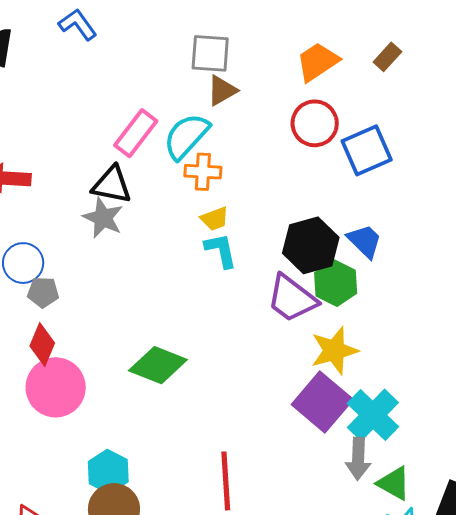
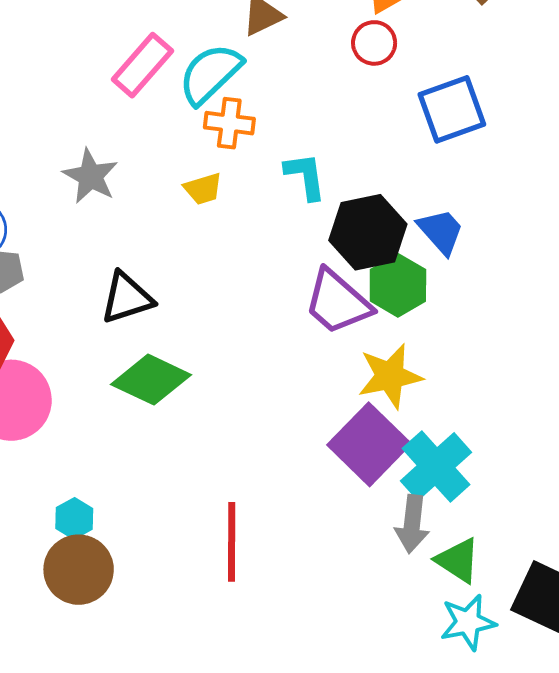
red circle: (315, 123) -> (374, 43), moved, size x0.7
black triangle: (112, 185) -> (127, 298), moved, turned -33
yellow trapezoid: (215, 219) -> (203, 189), moved
cyan L-shape: (221, 250) -> (305, 176), moved
cyan hexagon: (108, 472) -> (74, 518), size x0.7

